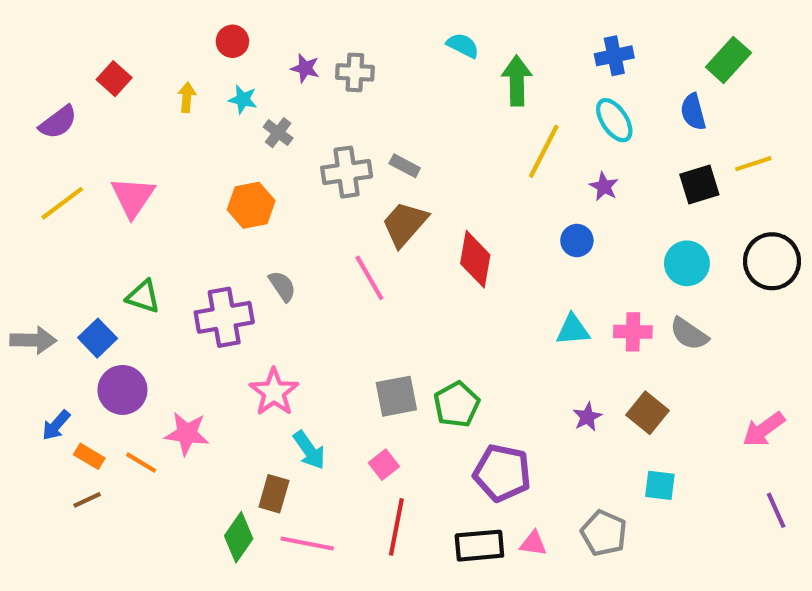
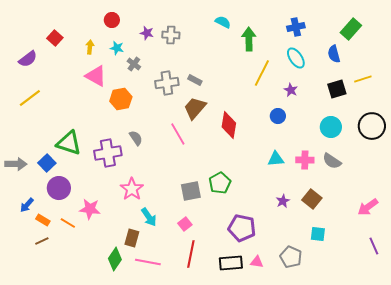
pink triangle: (133, 197) -> (96, 76), moved, turned -35
green triangle: (143, 297) -> (69, 143), size x1.5
green pentagon: (457, 404) -> (220, 183), moved

